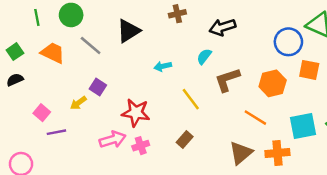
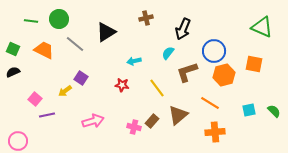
green line: (37, 17) -> (31, 21), turned -72
black arrow: (222, 27) -> (183, 29), turned -50
blue circle: (288, 42) -> (214, 51), moved
green square: (15, 52) -> (13, 49), turned -32
red star: (136, 113) -> (122, 85), moved, size x0.6
cyan square: (303, 126) -> (249, 110), size x0.6
pink cross: (141, 146) -> (134, 127), moved, turned 32
brown triangle: (241, 153) -> (178, 115), moved
orange cross: (277, 153) -> (215, 132), moved

